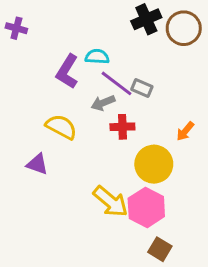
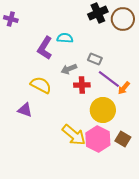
purple line: (116, 83) -> (109, 79), moved
brown square: (160, 249) -> (123, 139), moved

